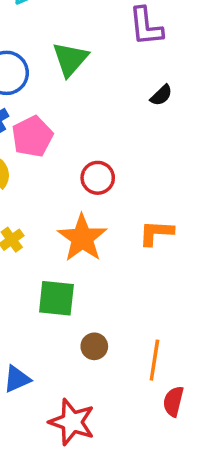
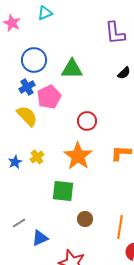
green triangle: (70, 59) -> (72, 69), moved, turned 50

